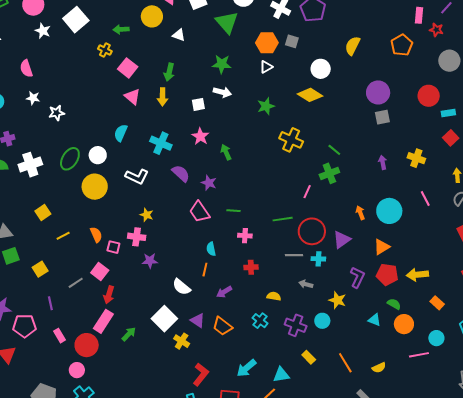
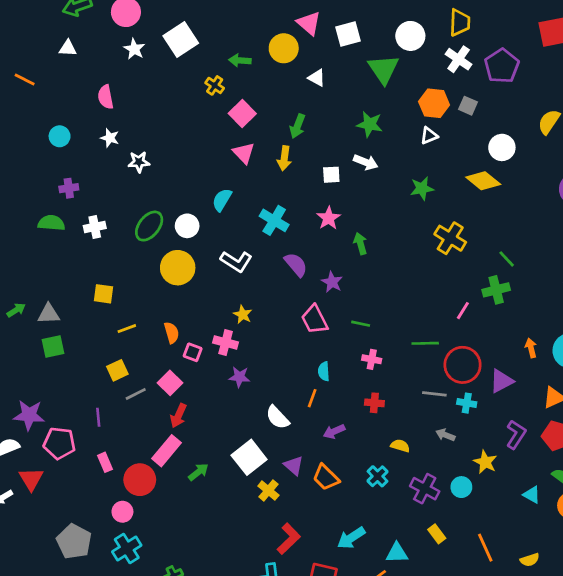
white cross: (30, 165) -> (95, 227), size x0.7
yellow square: (43, 213) -> (103, 294), turned 35
yellow square: (40, 269) -> (117, 370), moved

